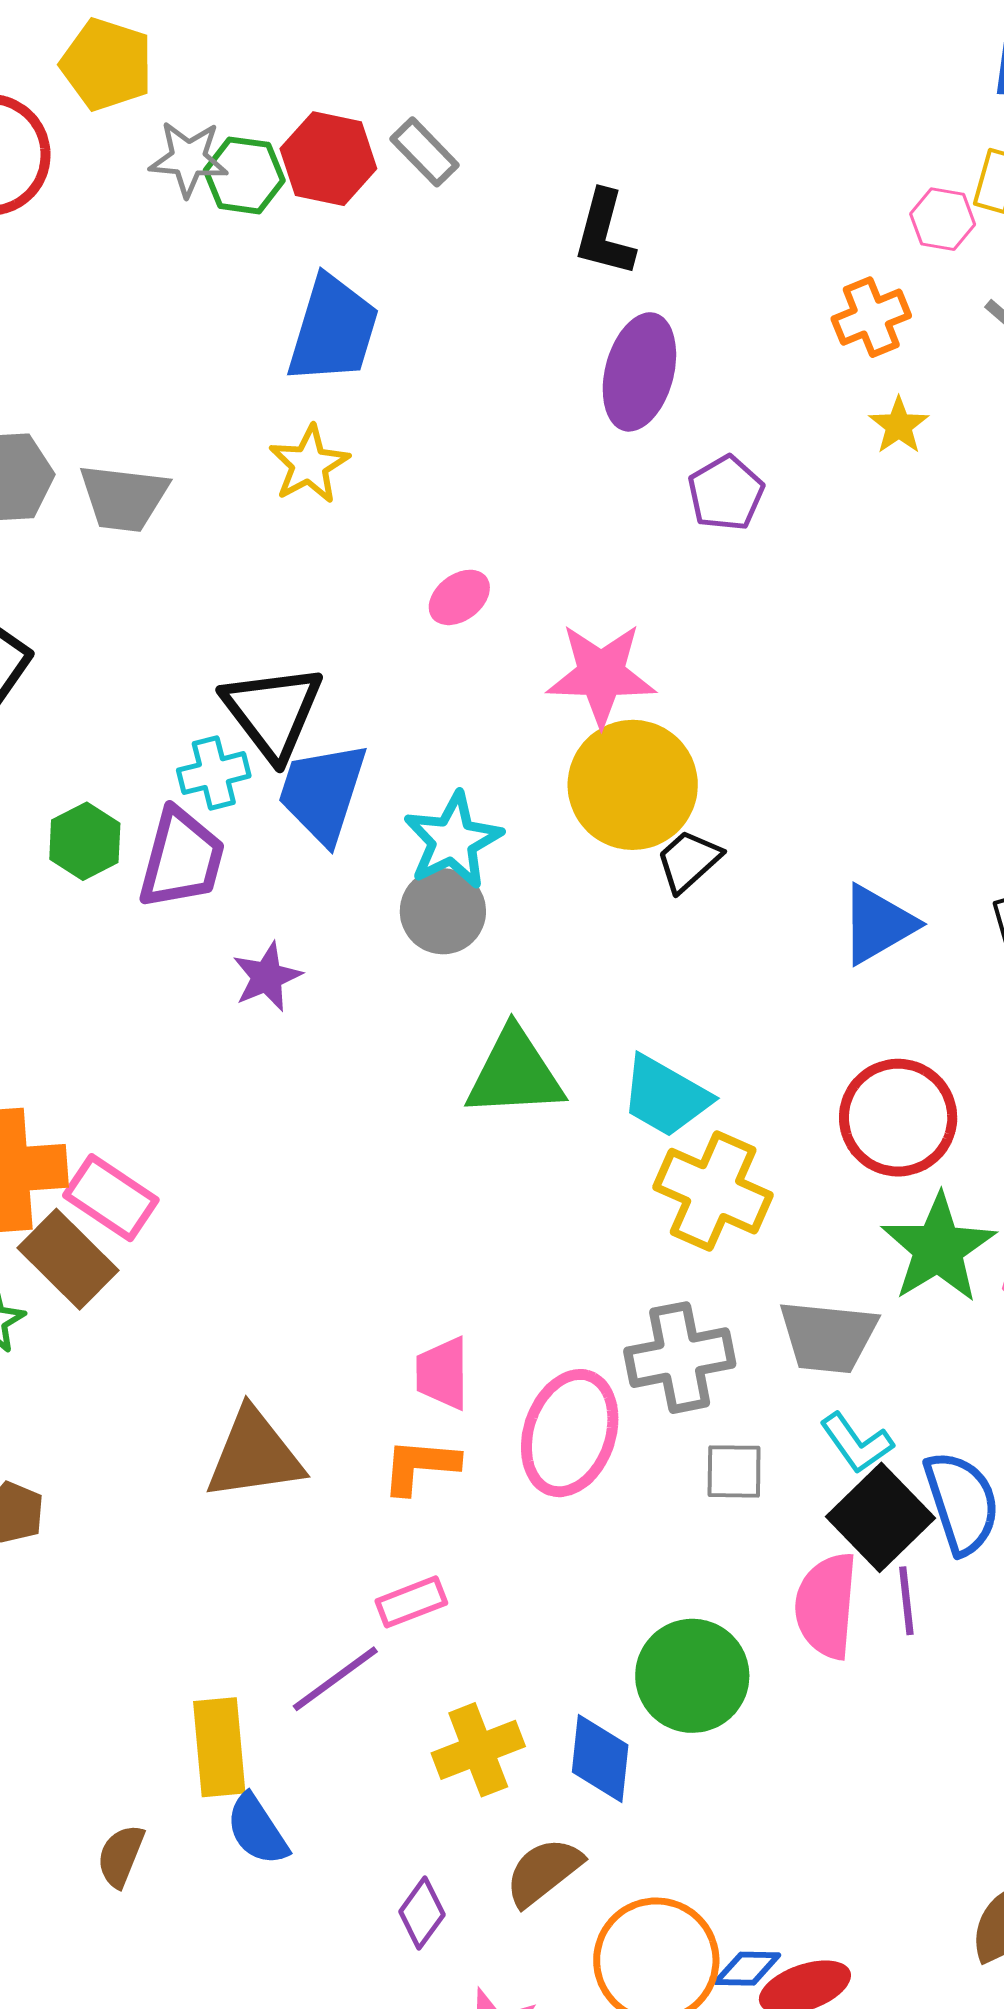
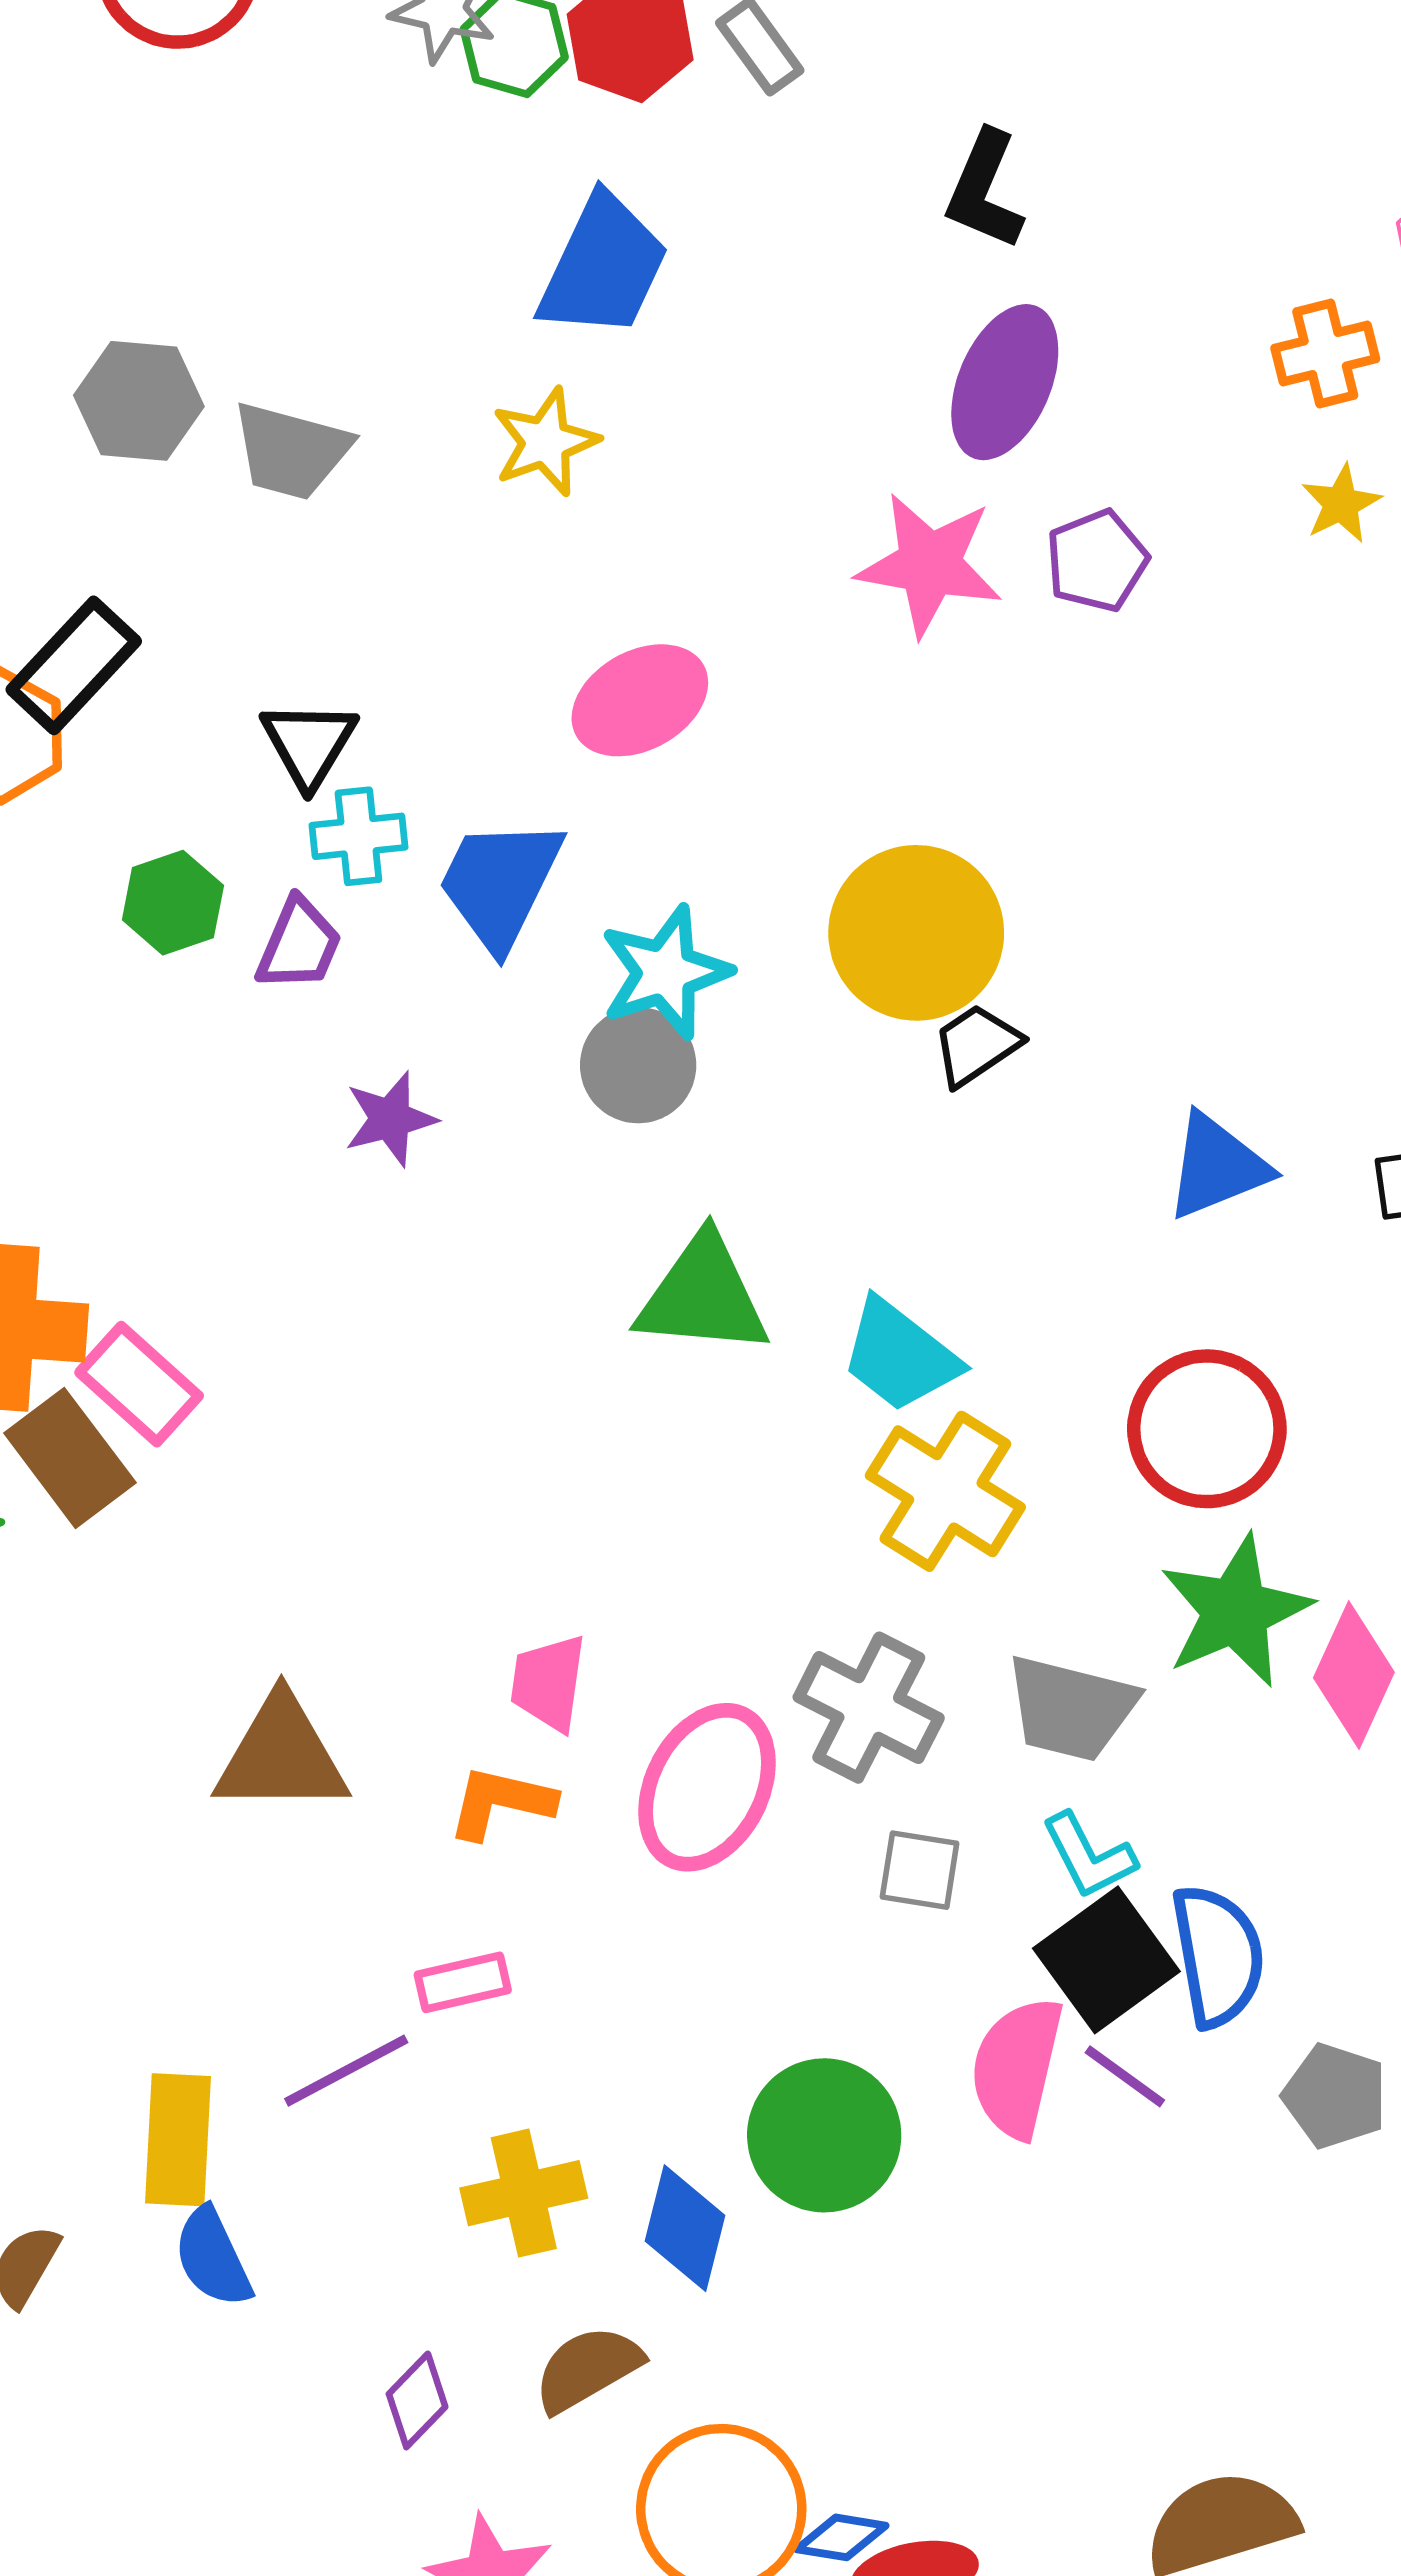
pink ellipse: (459, 597) -> (640, 700), moved, size x1.6
pink star: (601, 674) -> (929, 564), moved
black triangle: (273, 712) -> (309, 744), moved, size x0.7
purple trapezoid: (182, 859) -> (299, 944), size x0.7
gray cross: (680, 1358) -> (869, 1708), turned 30
purple line: (906, 1601) -> (1125, 2076), turned -56

